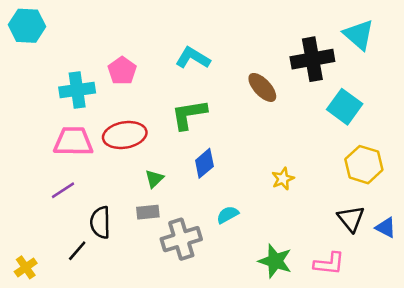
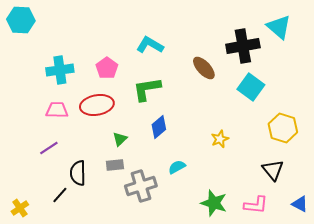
pink pentagon: (122, 71) -> (107, 68), moved
cyan square: (345, 107) -> (251, 87), moved
pink trapezoid: (73, 141) -> (57, 110), size x0.7
blue triangle: (386, 228) -> (300, 204), moved

